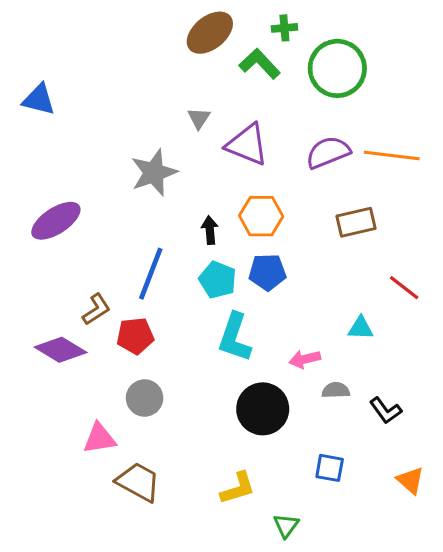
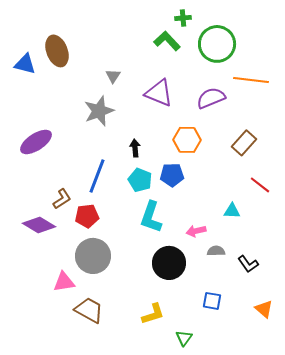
brown ellipse: (210, 33) -> (57, 51), moved, turned -72
gray triangle: (199, 118) -> (113, 76), moved
orange line: (392, 155) -> (251, 80), moved
orange hexagon: (261, 216) -> (187, 140), moved
brown rectangle: (356, 222) -> (244, 143), moved, turned -35
gray circle: (145, 398) -> (93, 256), size x1.5

